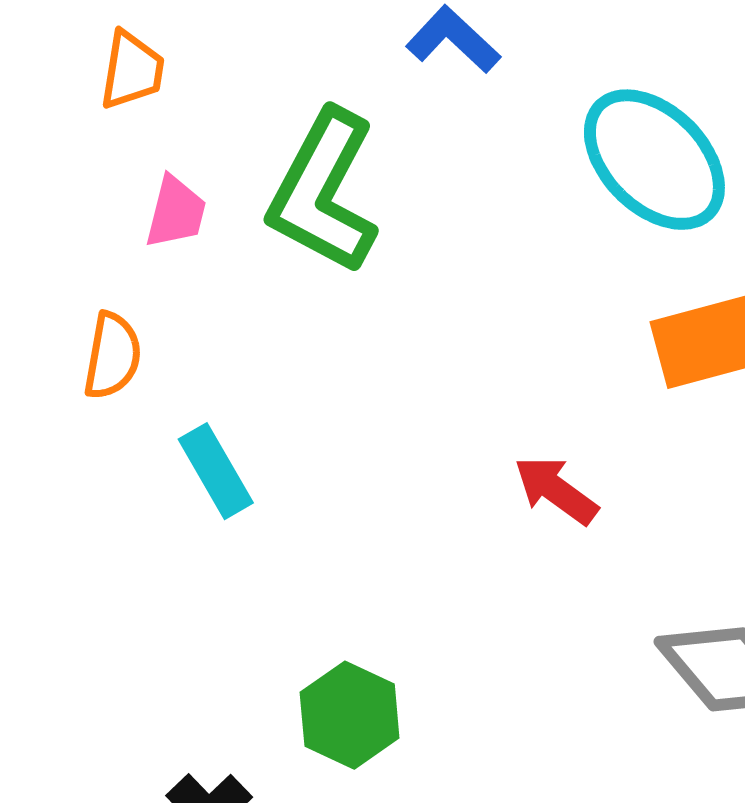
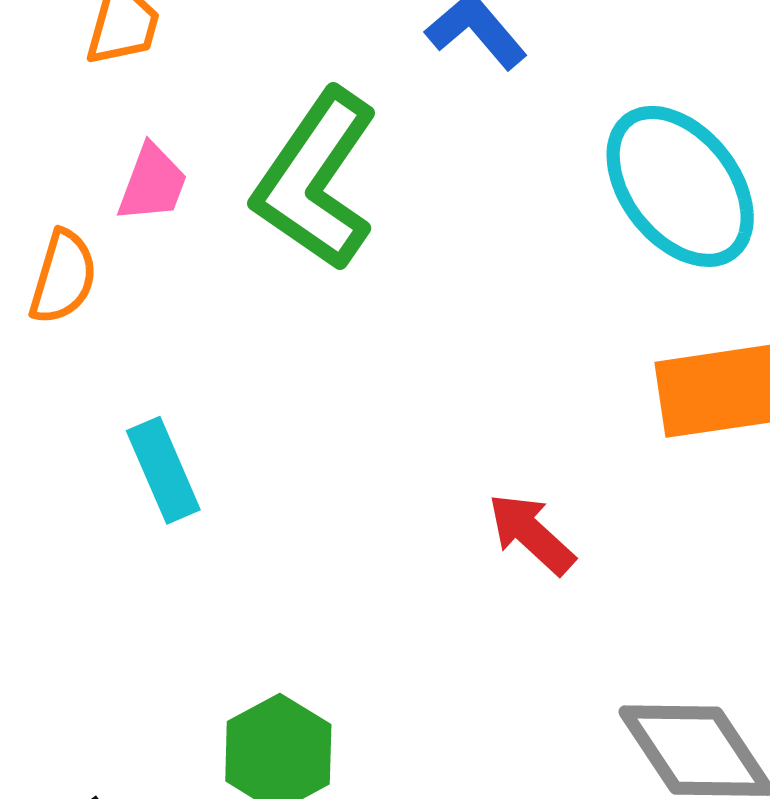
orange semicircle: (112, 356) -> (63, 277), moved

